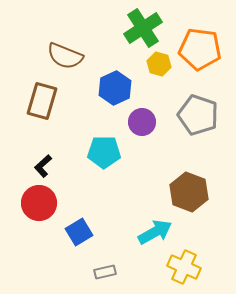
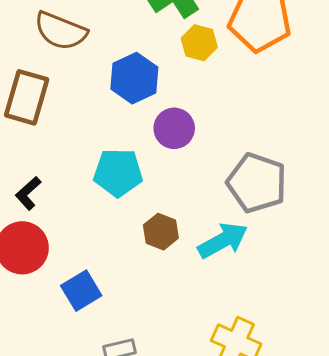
gray pentagon: (198, 115) -> (257, 183), moved
brown hexagon: (189, 192) -> (161, 232), moved, size x0.6
cyan arrow: (155, 232) -> (223, 240), moved

